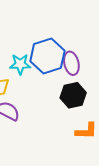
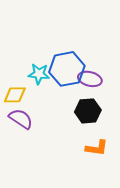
purple ellipse: (71, 63) -> (90, 79), turned -70

